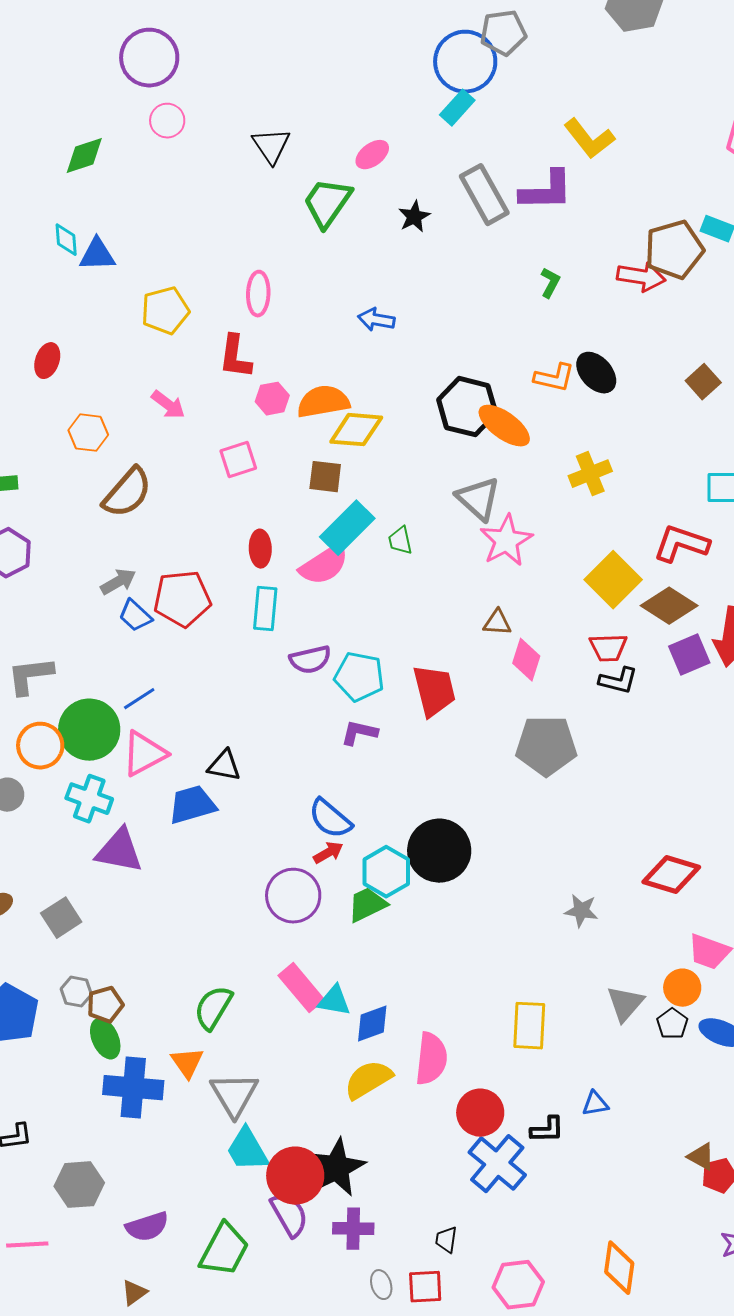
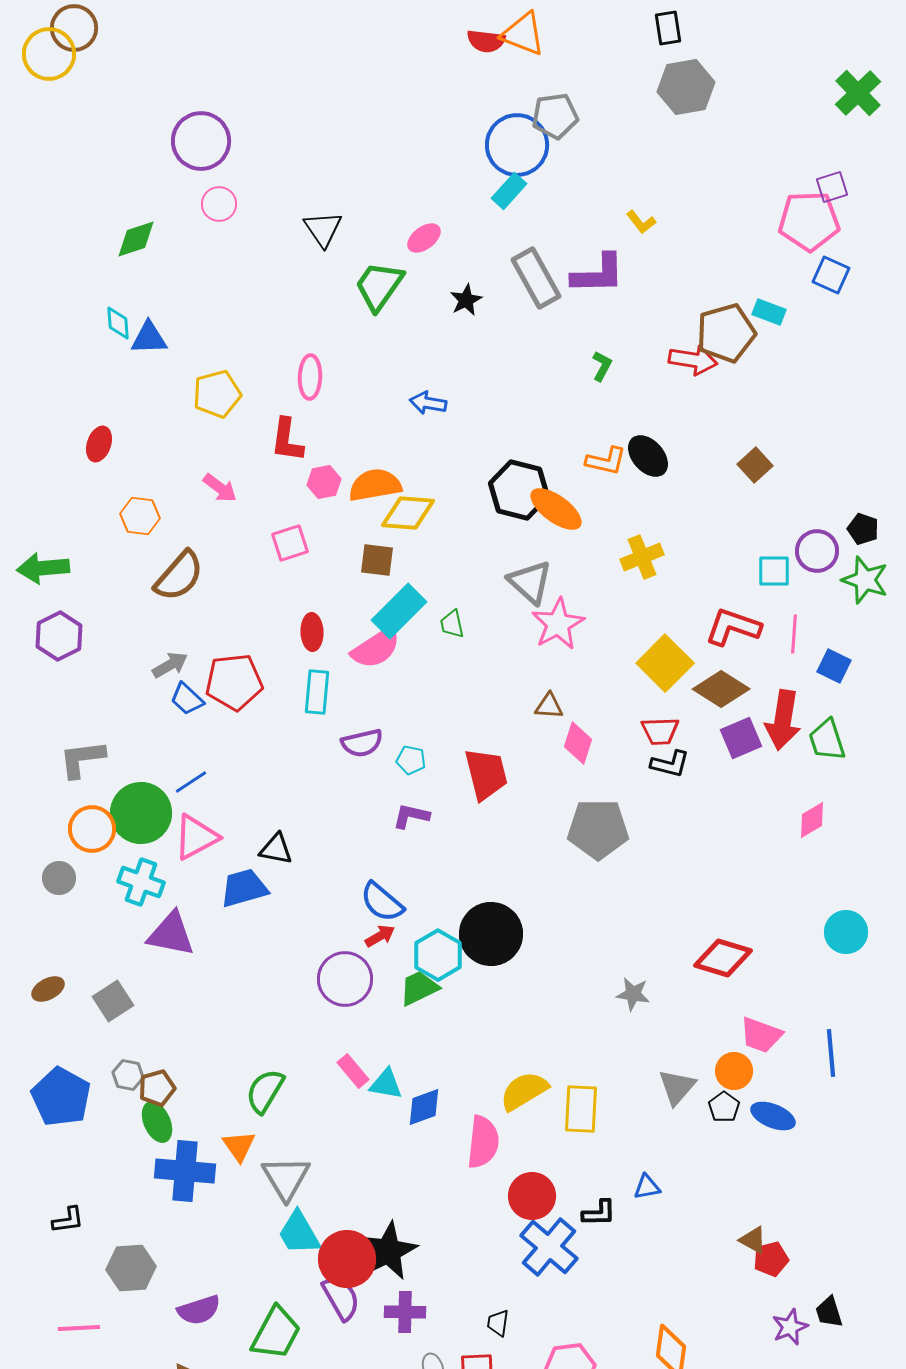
yellow L-shape: (589, 139) -> (641, 222), size x0.6
cyan pentagon: (359, 677) -> (411, 760), size x0.6
pink rectangle: (301, 988) -> (353, 1071), size x0.7
yellow semicircle: (368, 1080) -> (524, 1091), moved

